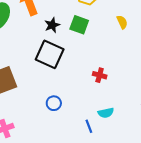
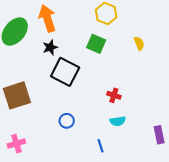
black star: (52, 25) -> (50, 47), moved
cyan semicircle: (106, 113) -> (118, 121), moved

